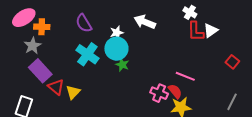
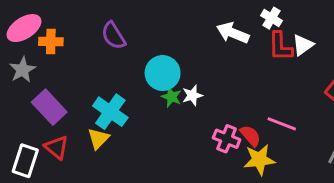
white arrow: (145, 22) -> (233, 33), moved
white star: (117, 33) -> (192, 95), moved
gray star: (33, 46) -> (22, 70), moved
cyan cross: (87, 54) -> (110, 112), moved
pink line: (185, 76) -> (282, 124), moved
red triangle: (56, 87) -> (57, 147), moved

